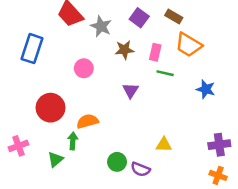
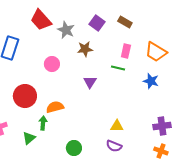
orange trapezoid: (188, 45) -> (156, 52), moved
pink rectangle: (155, 52) -> (126, 51), moved
green circle: (117, 162) -> (74, 148), moved
purple semicircle: (140, 169) -> (114, 146), moved

